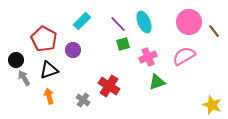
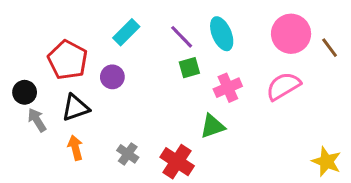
green triangle: (157, 82) -> (212, 126), moved
red cross: (109, 86) -> (177, 162), moved

